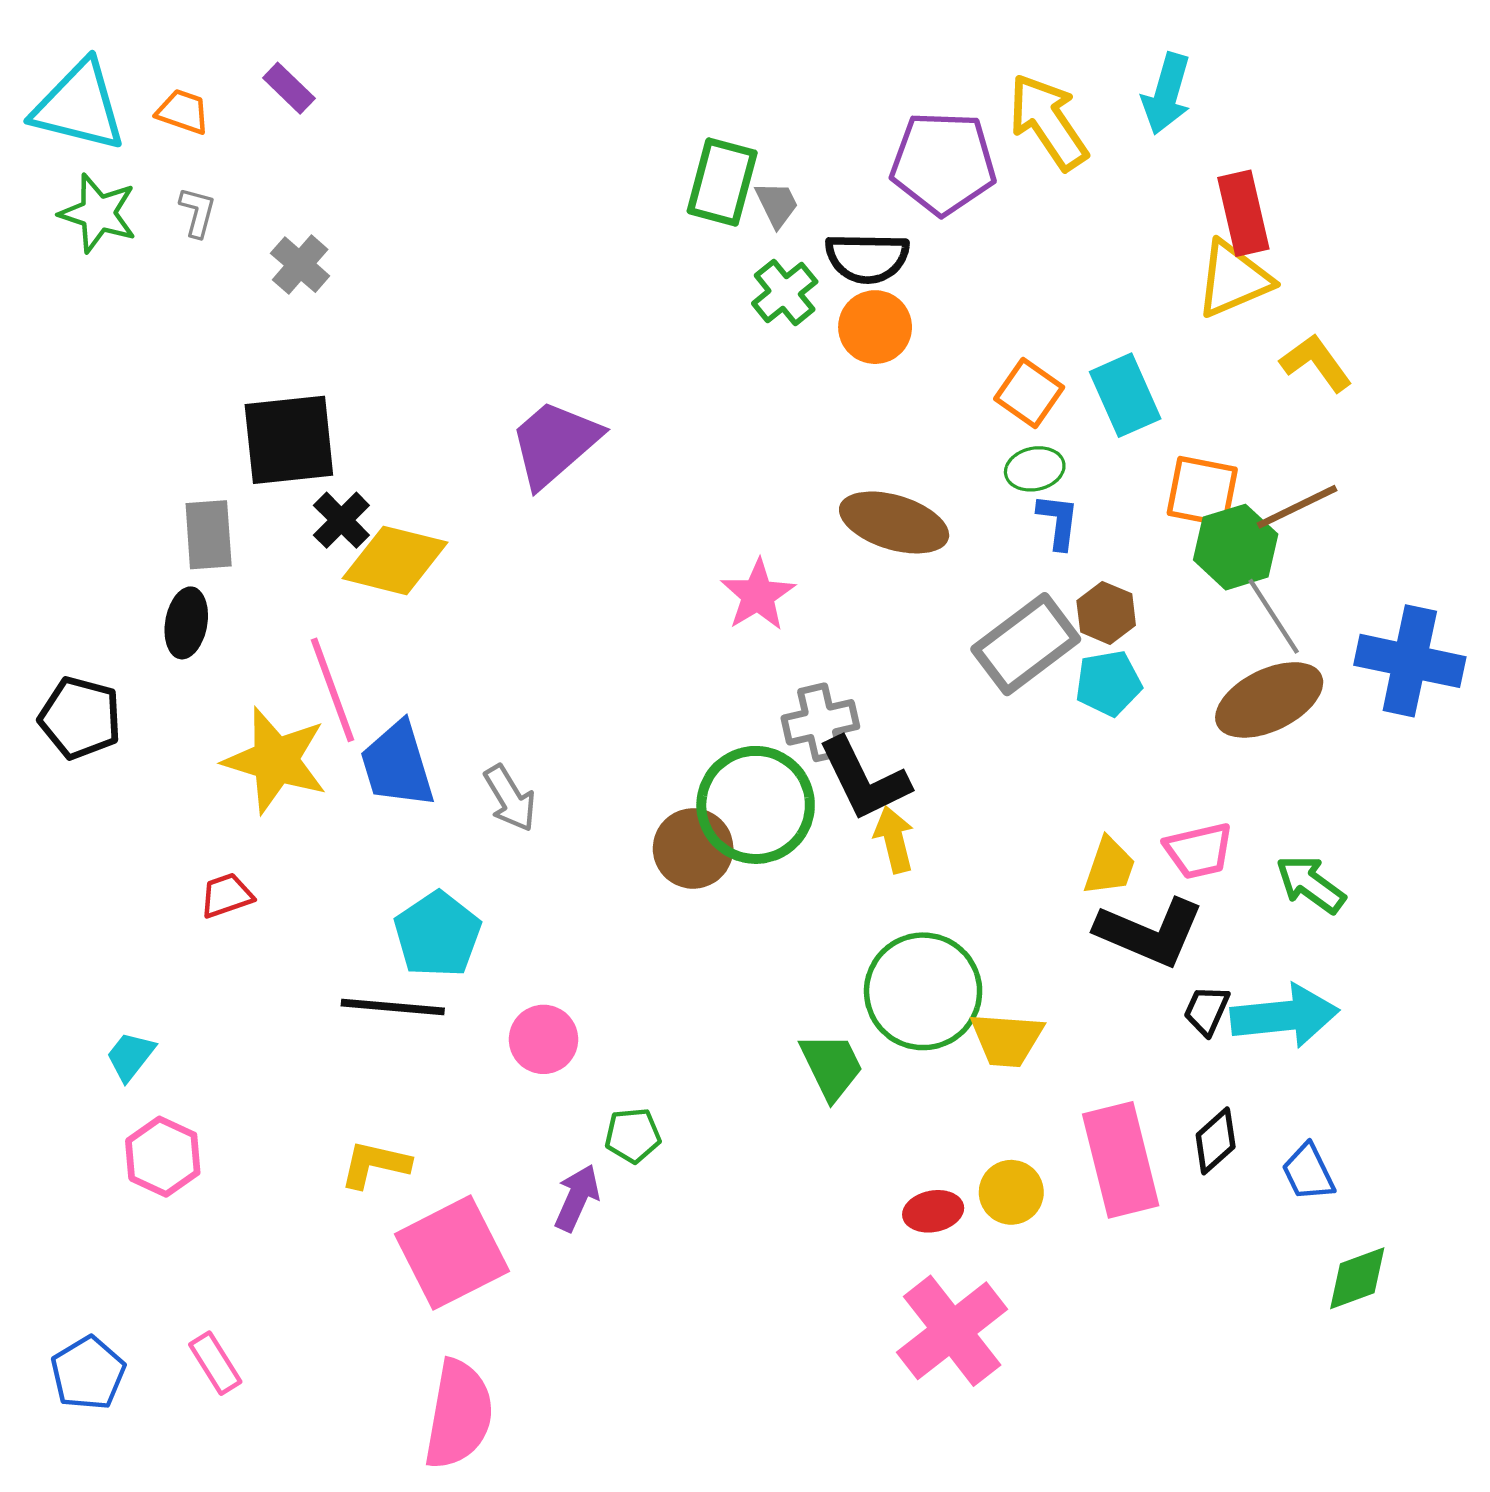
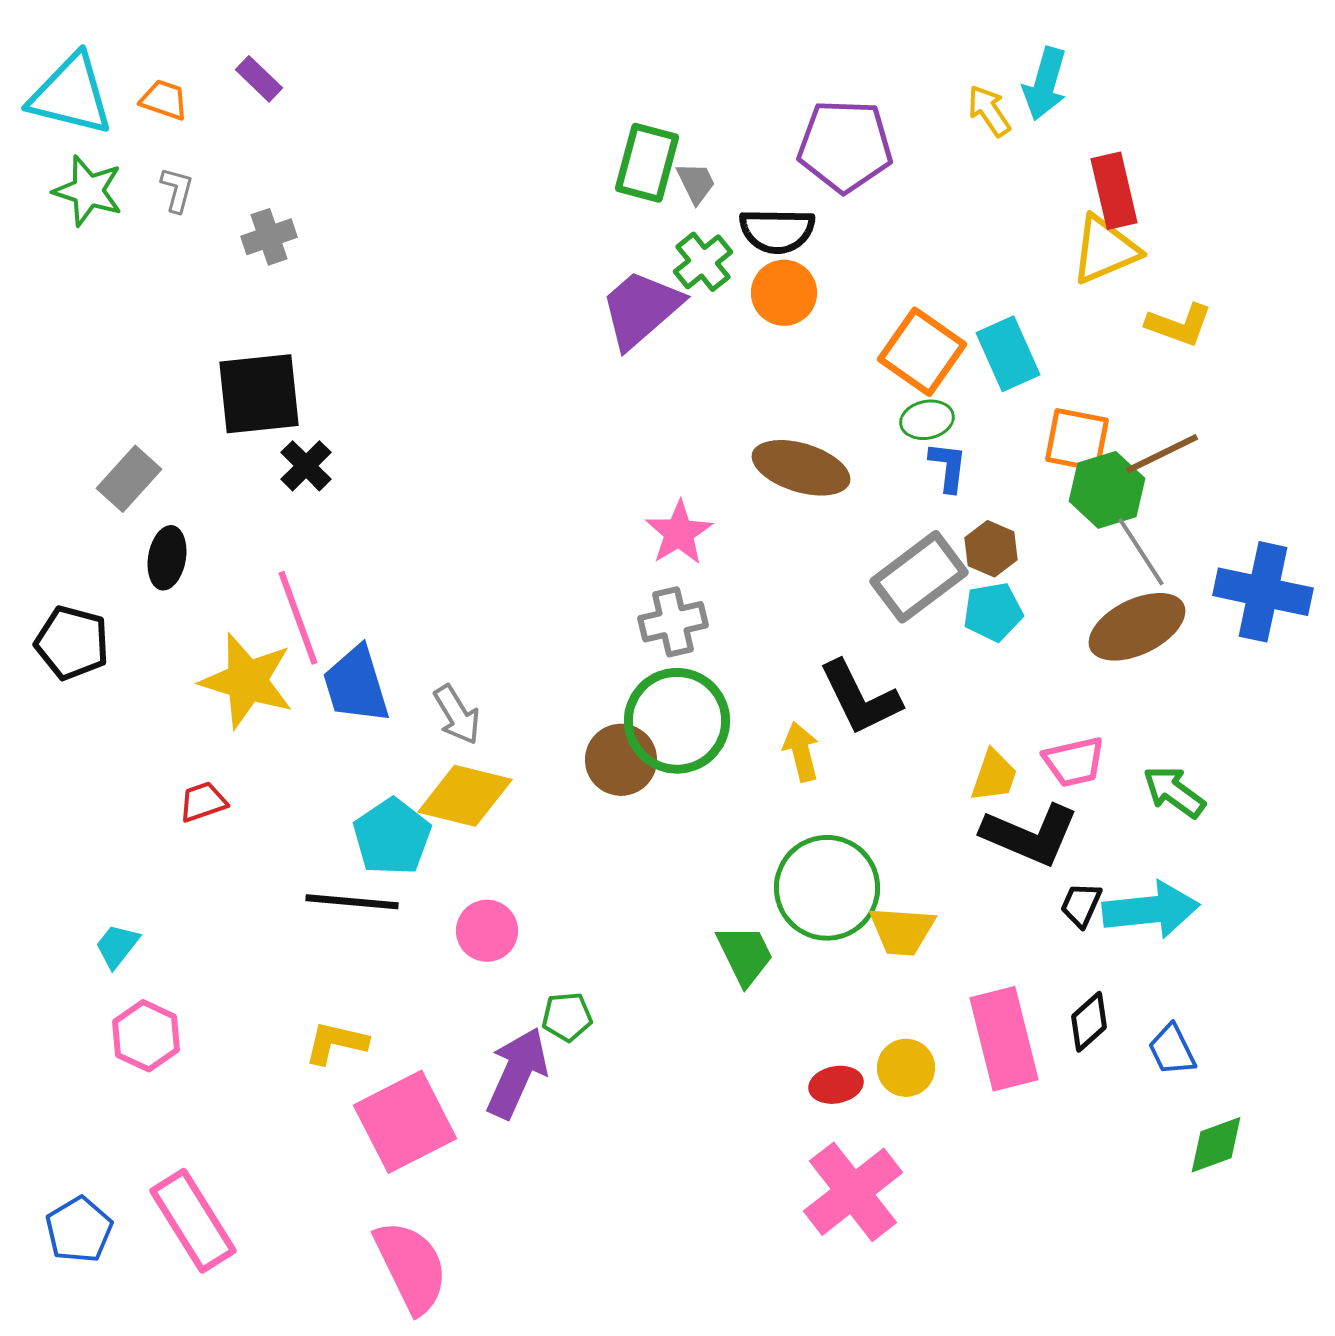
yellow arrow: (1048, 122) -> (989, 111), moved, size x0.6
gray cross: (300, 265) -> (269, 237), turned 30
yellow L-shape: (1316, 363) -> (1179, 325), turned 146
orange square: (1029, 393) -> (922, 352), size x1.4
purple trapezoid: (555, 443) -> (641, 309), moved
gray rectangle: (209, 535) -> (129, 479), moved, turned 46
yellow diamond: (395, 560) -> (465, 796), moved
gray cross: (820, 722) -> (673, 622), moved
black L-shape: (864, 779) -> (860, 698), moved
purple arrow: (577, 1198) -> (517, 1073), size x1.5
pink rectangle: (215, 1363) -> (193, 1221), size x1.8
pink semicircle: (459, 1414) -> (411, 1267), turned -36

